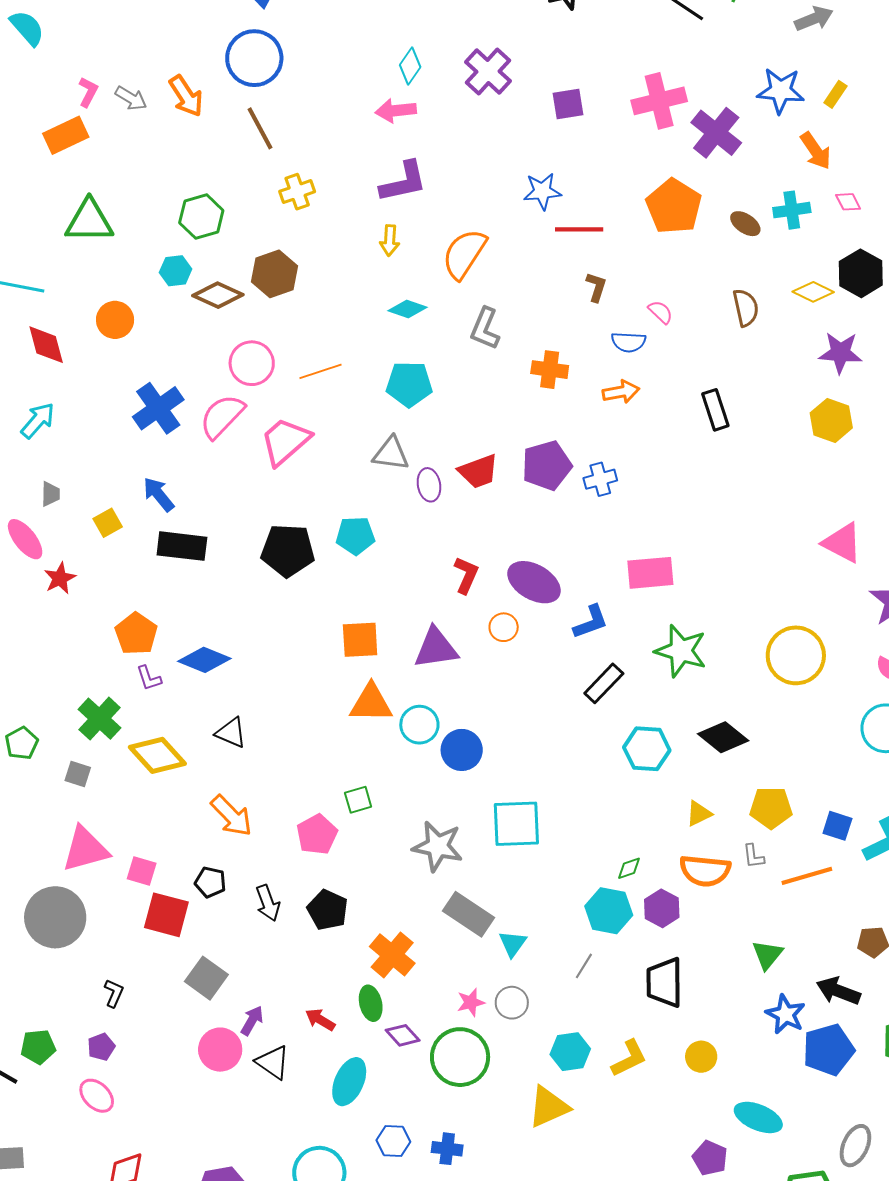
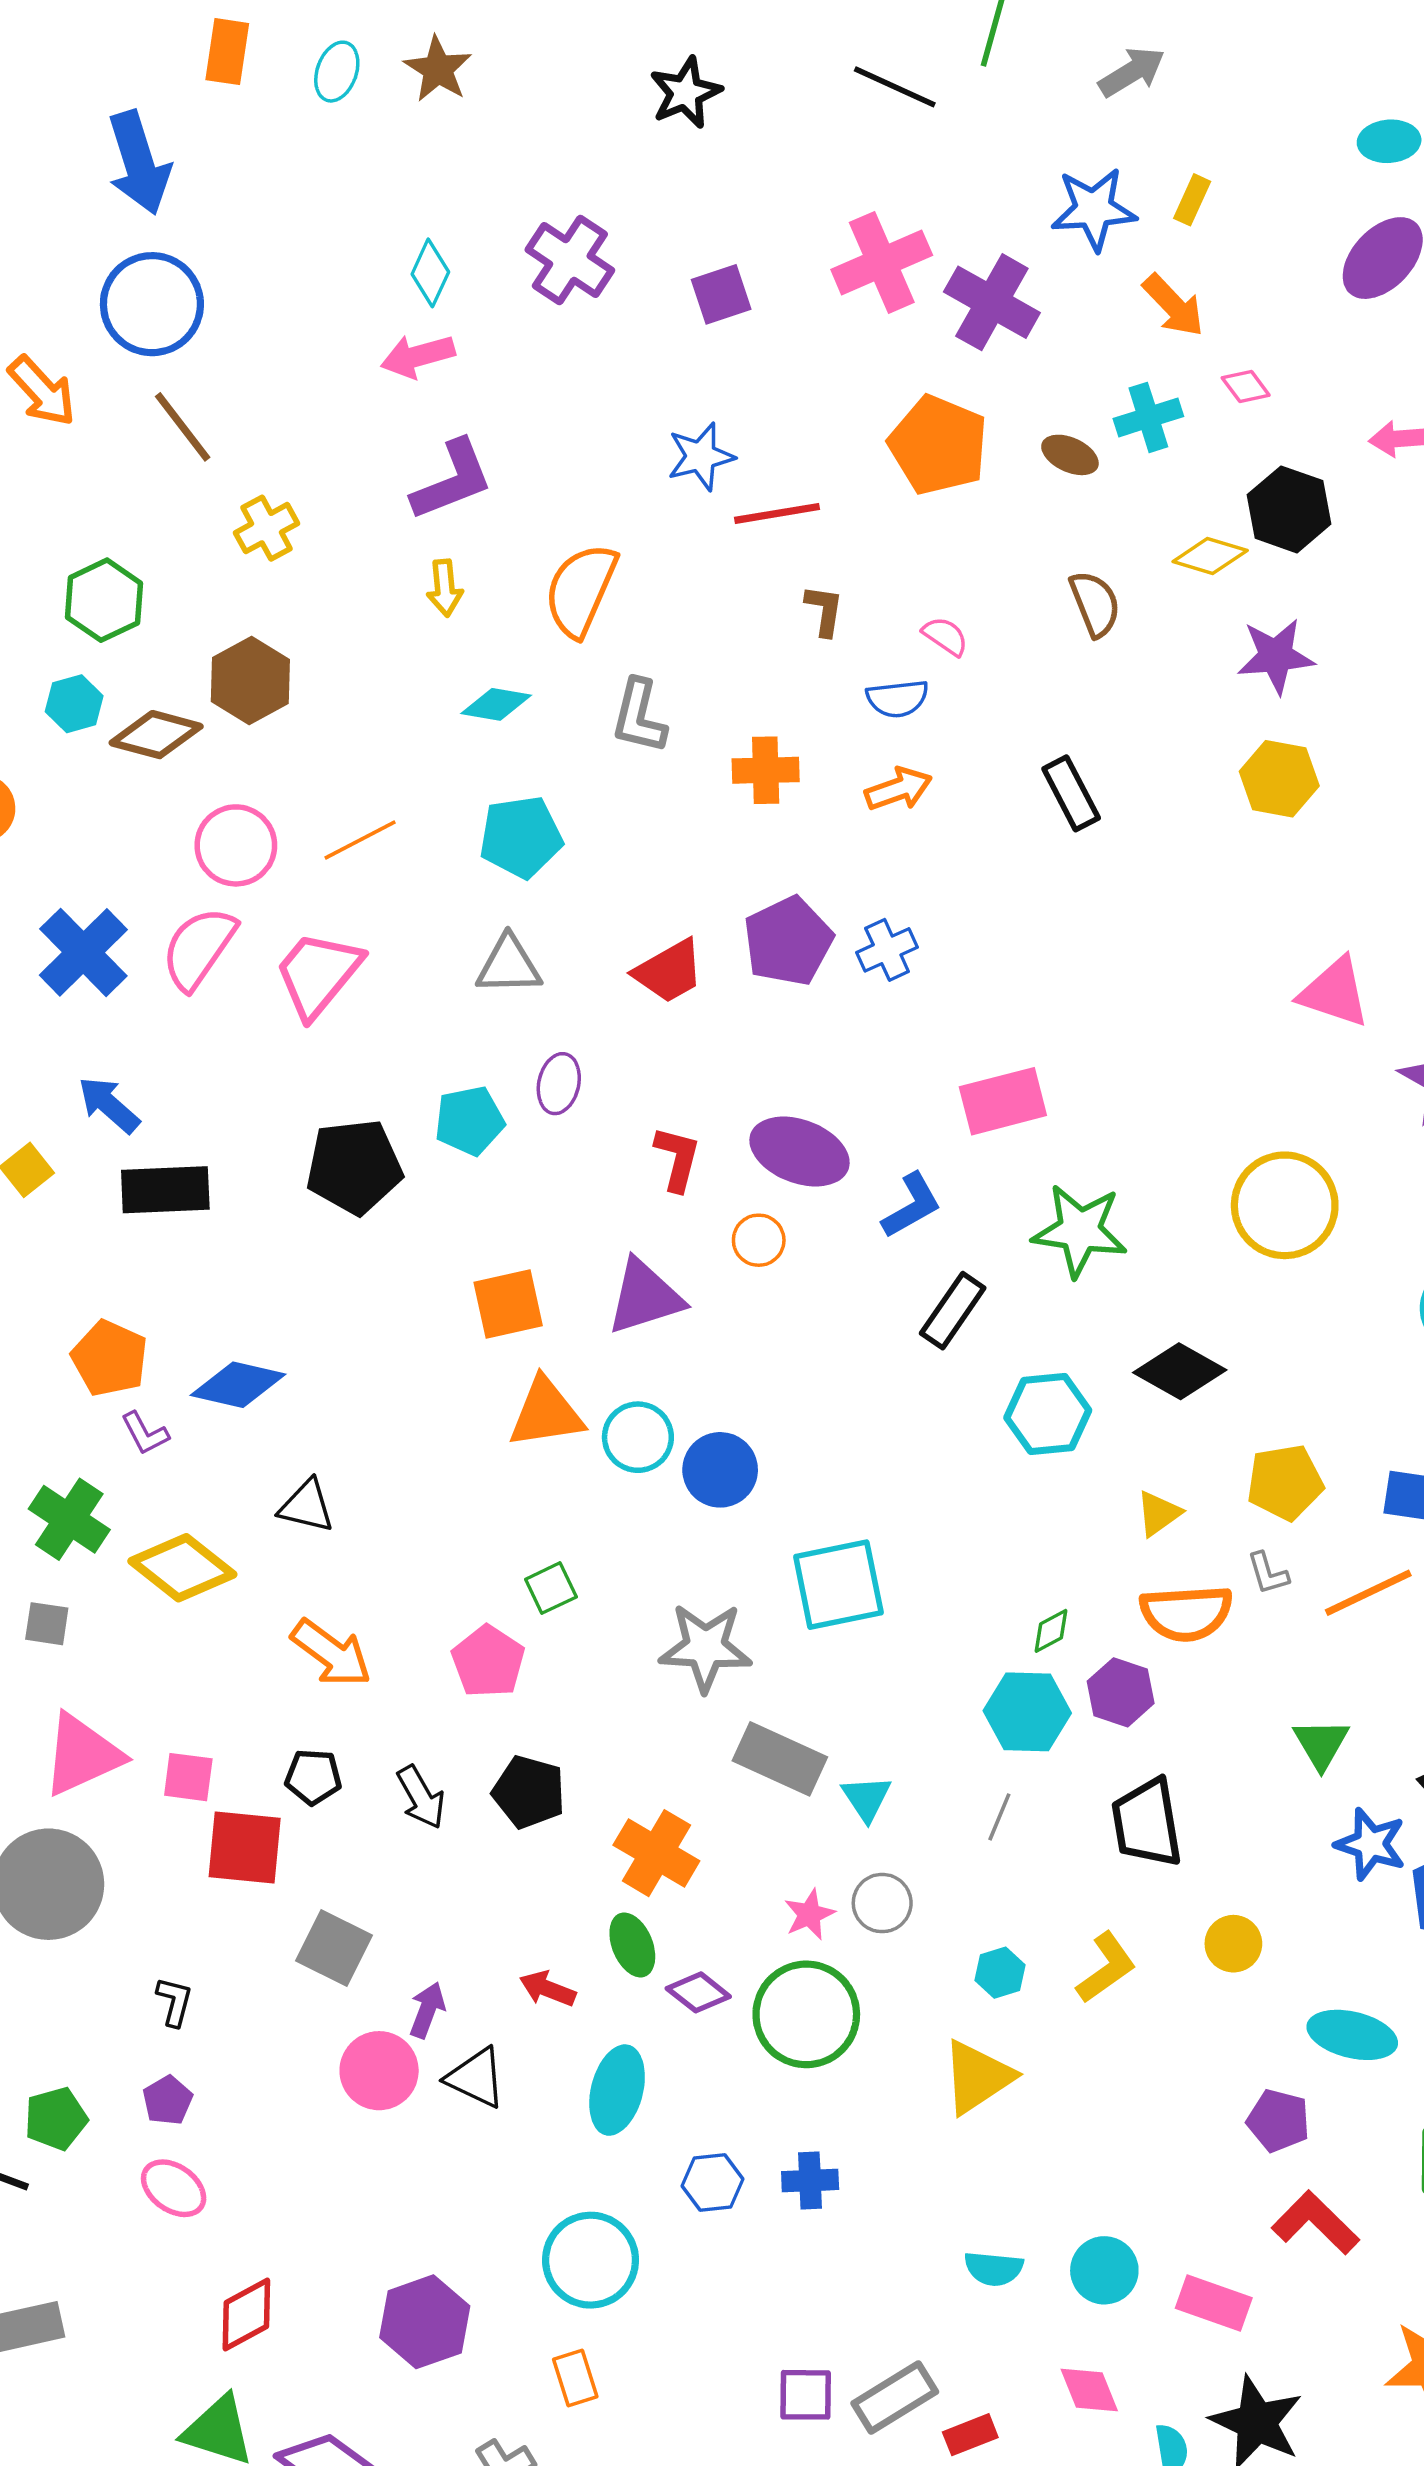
purple ellipse: (429, 485) -> (559, 1084), moved, turned 32
cyan hexagon: (570, 1052) -> (1000, 1973), size x0.7

